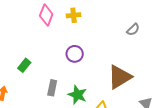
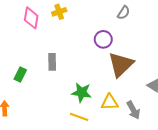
purple circle: (75, 54) -> (103, 39), moved
gray rectangle: (52, 88) -> (52, 62), moved

